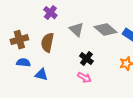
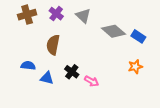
gray triangle: (76, 30) -> (83, 16), moved
brown cross: (19, 40) -> (27, 15), moved
black cross: (86, 59) -> (72, 72), moved

